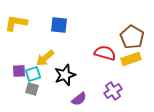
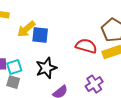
blue square: (59, 25) -> (40, 35), moved
yellow arrow: (45, 58) -> (26, 29), moved

